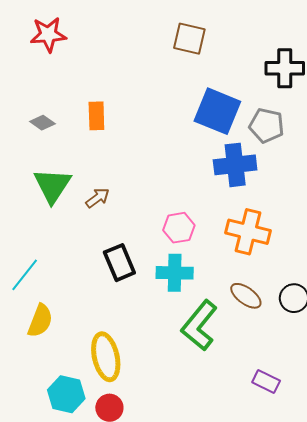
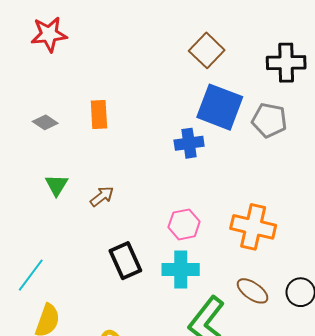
brown square: (189, 39) -> (207, 50), moved, turned 32
blue cross: (235, 165) -> (189, 143), moved, size x0.7
green triangle: (52, 185) -> (57, 185), size x0.6

